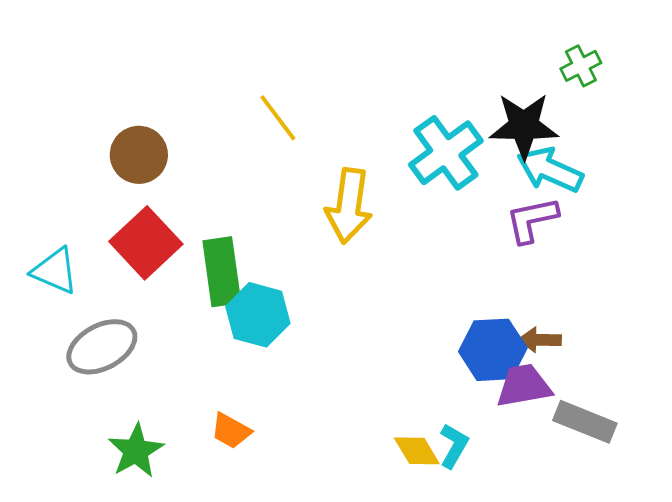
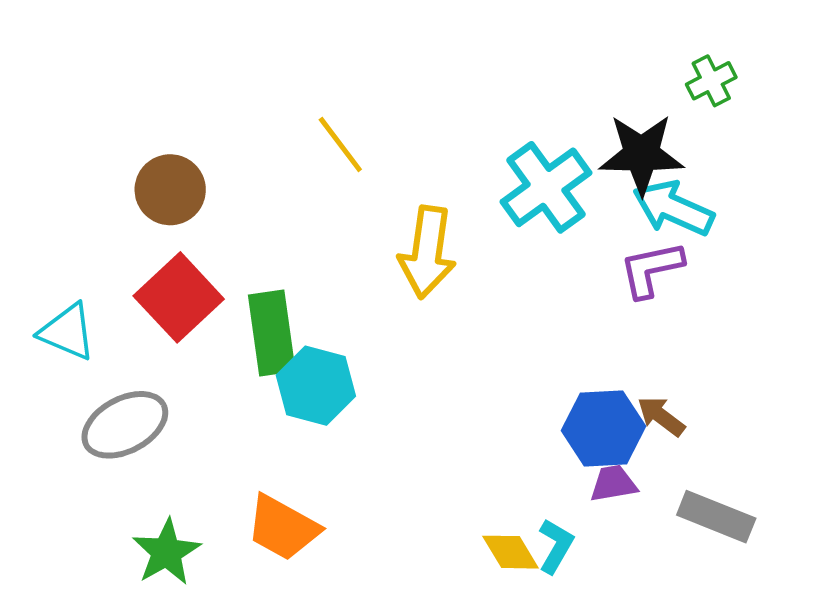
brown arrow: (540, 340) -> (661, 416), turned 36
purple trapezoid: (524, 386) -> (613, 484), moved, size x0.7
orange trapezoid: (231, 431) -> (283, 528), size x1.5

